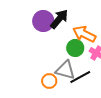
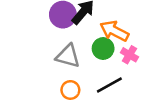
gray triangle: (65, 70) -> (68, 56), moved

